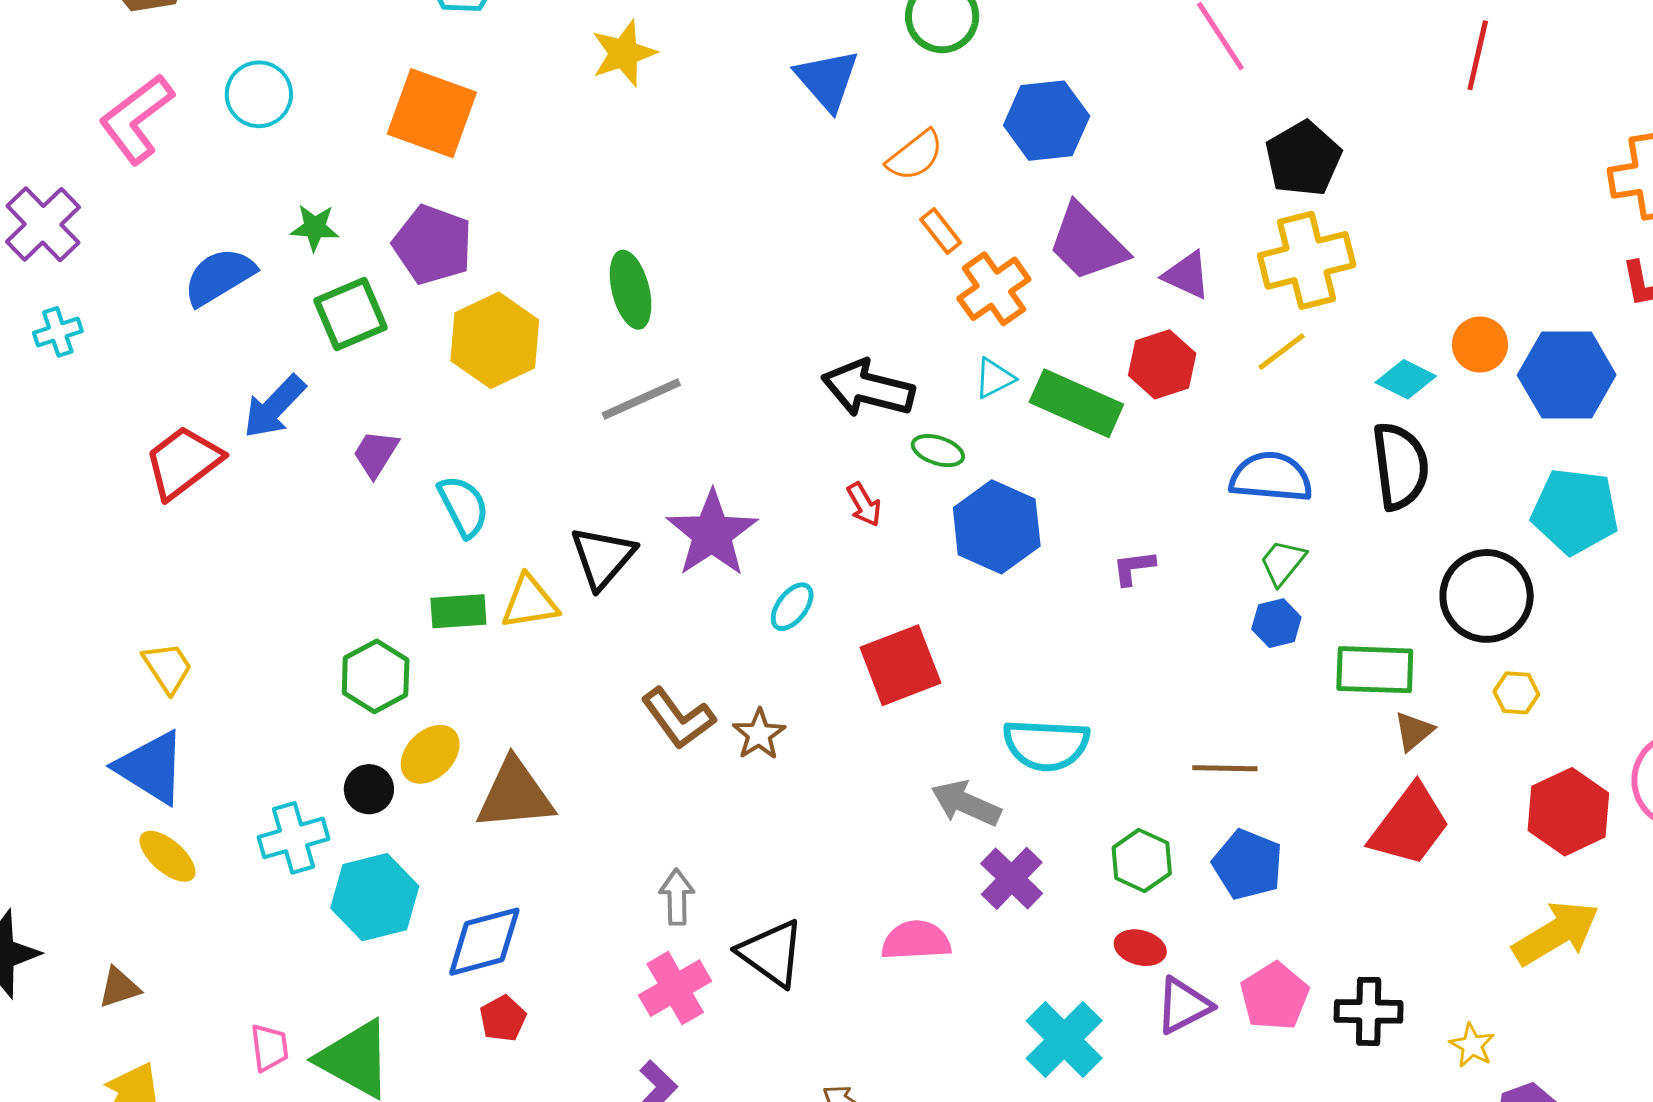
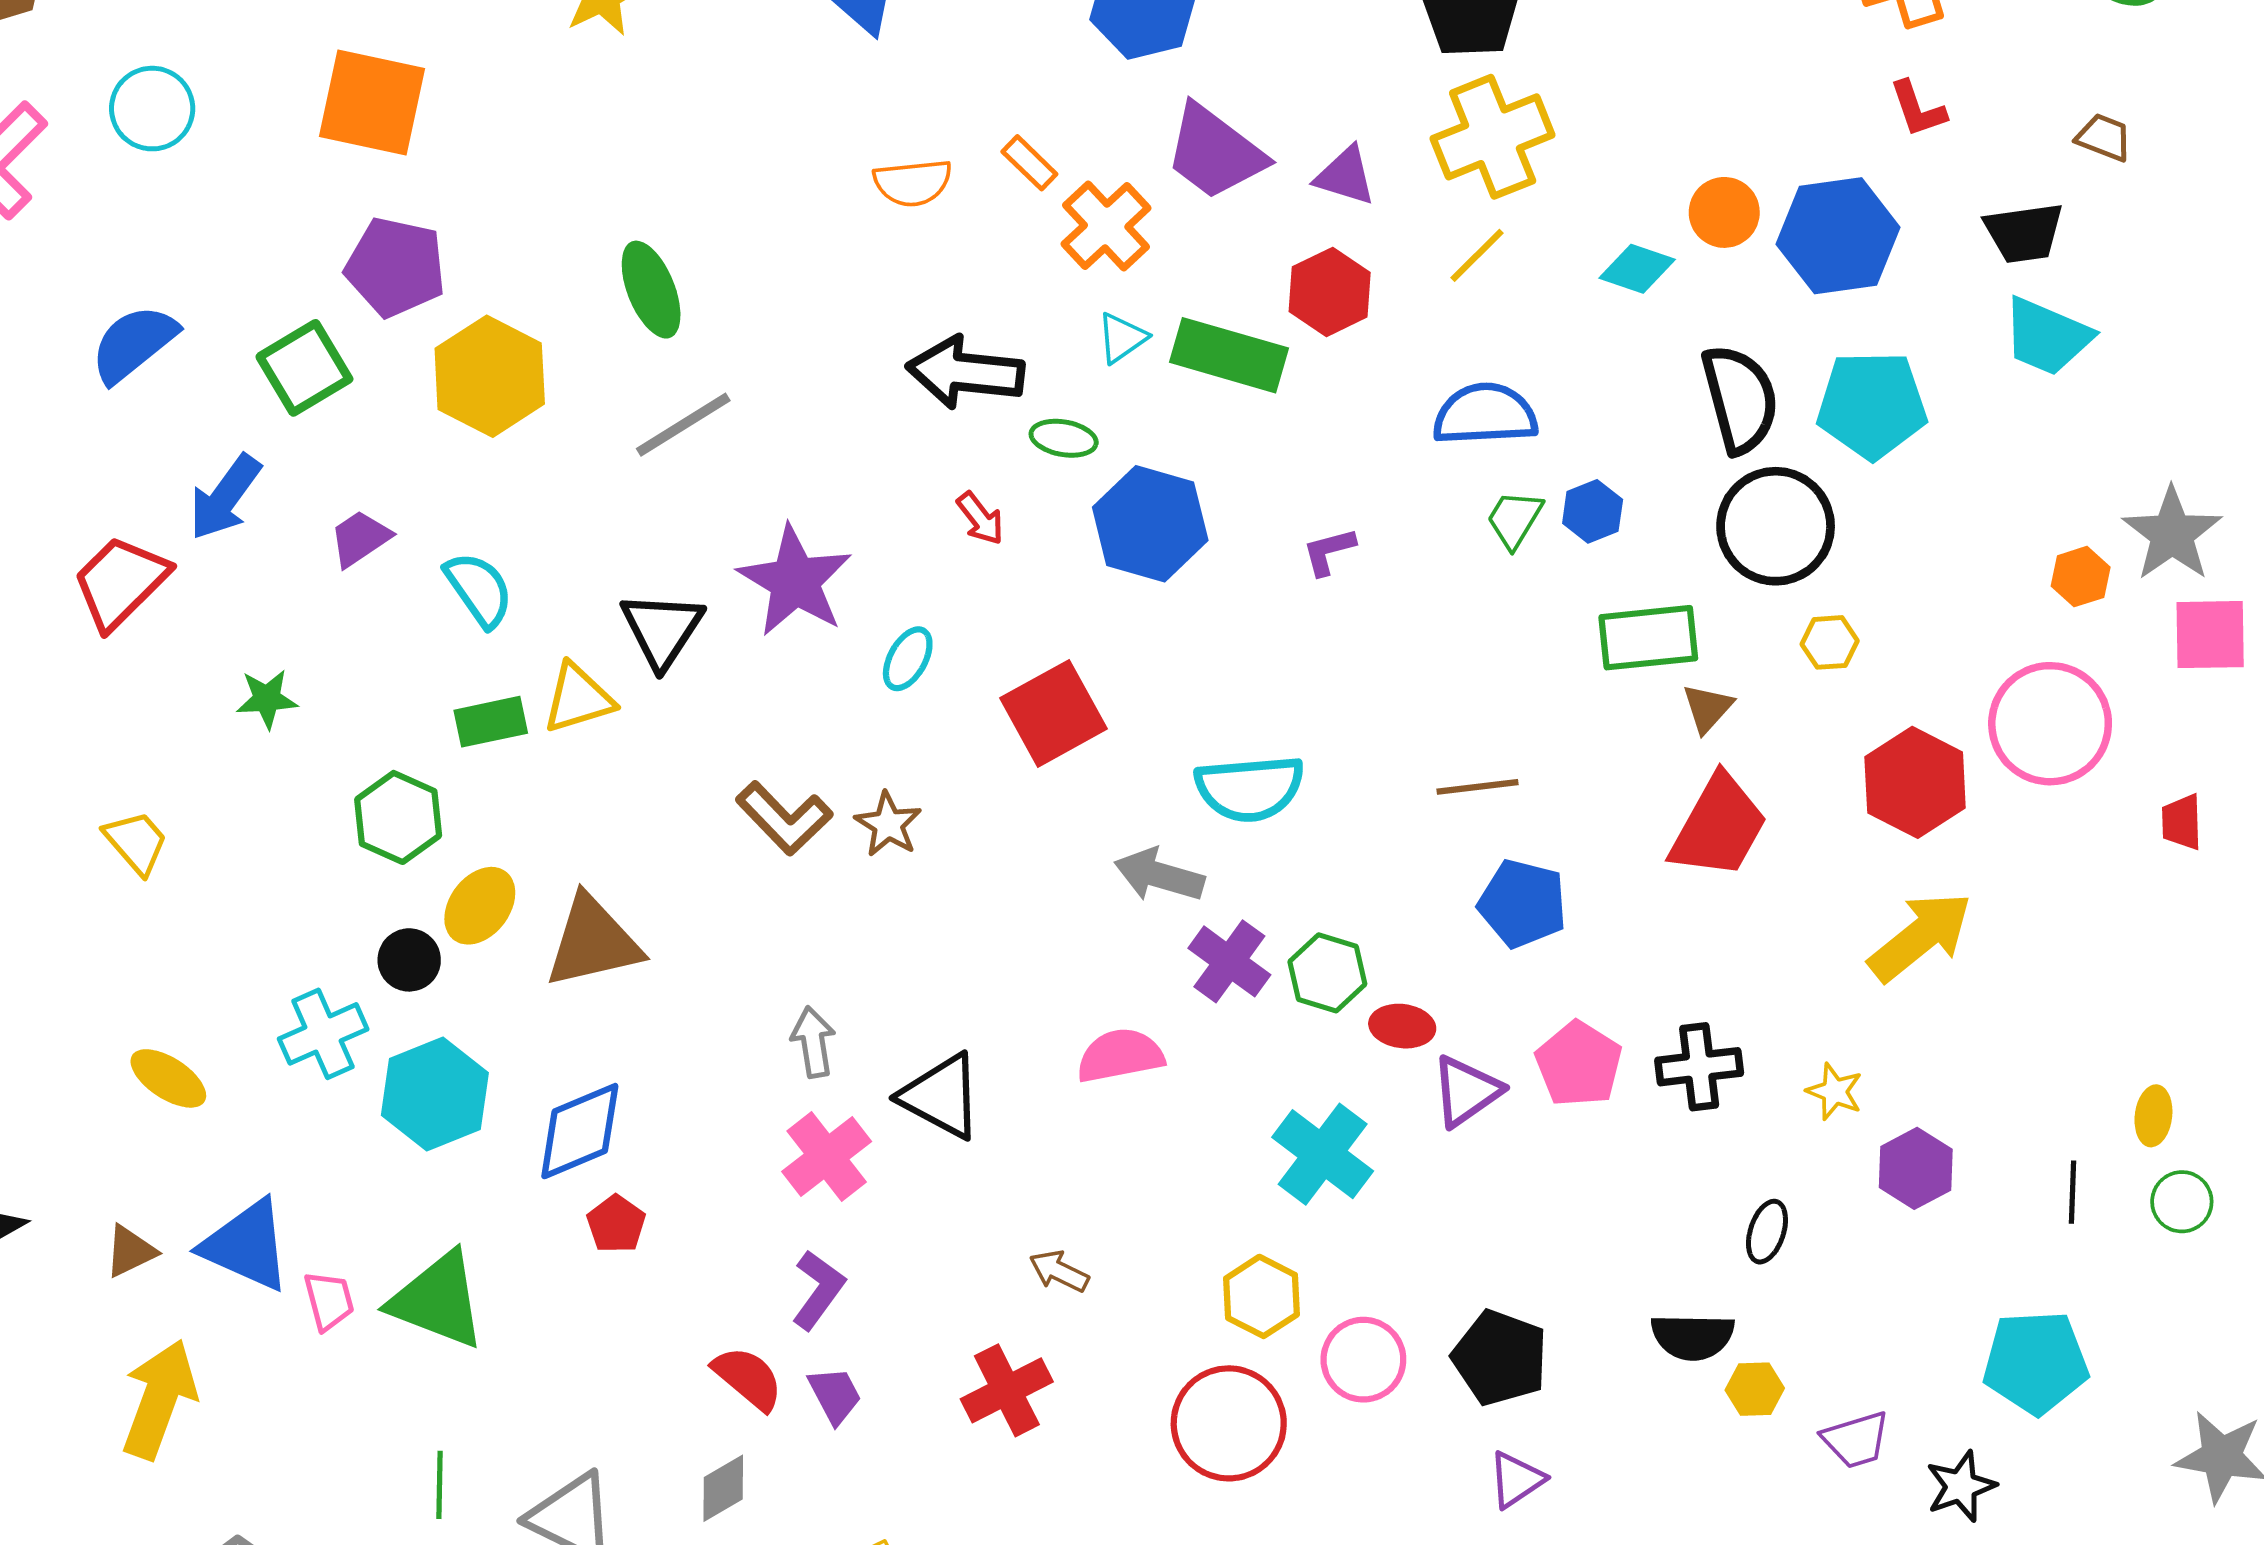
orange semicircle: (915, 156) -> (913, 183), moved, turned 40
green star: (315, 228) -> (267, 699), moved
purple trapezoid: (376, 454) -> (360, 538), turned 32
black semicircle: (1400, 466) -> (1740, 399), moved
blue hexagon: (1276, 623) -> (1593, 511), moved
blue triangle: (151, 768) -> (246, 1245), moved
green hexagon: (1142, 860) -> (1327, 973), moved

